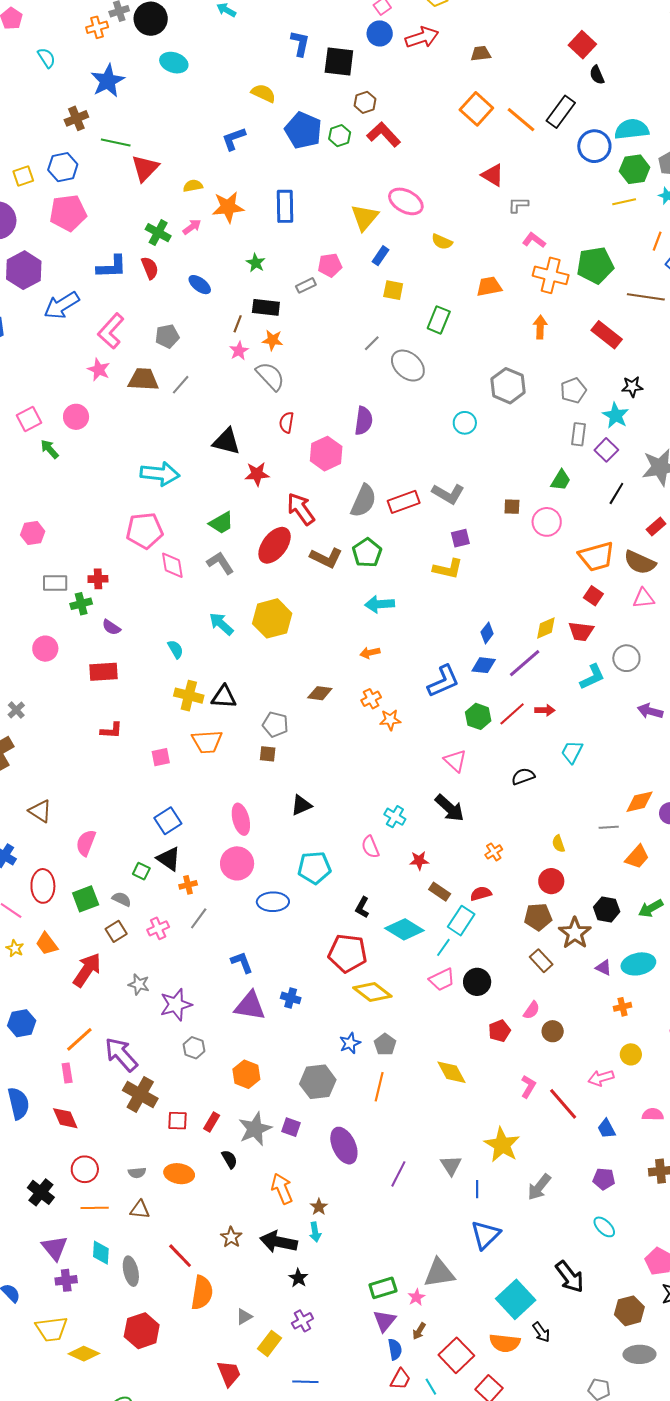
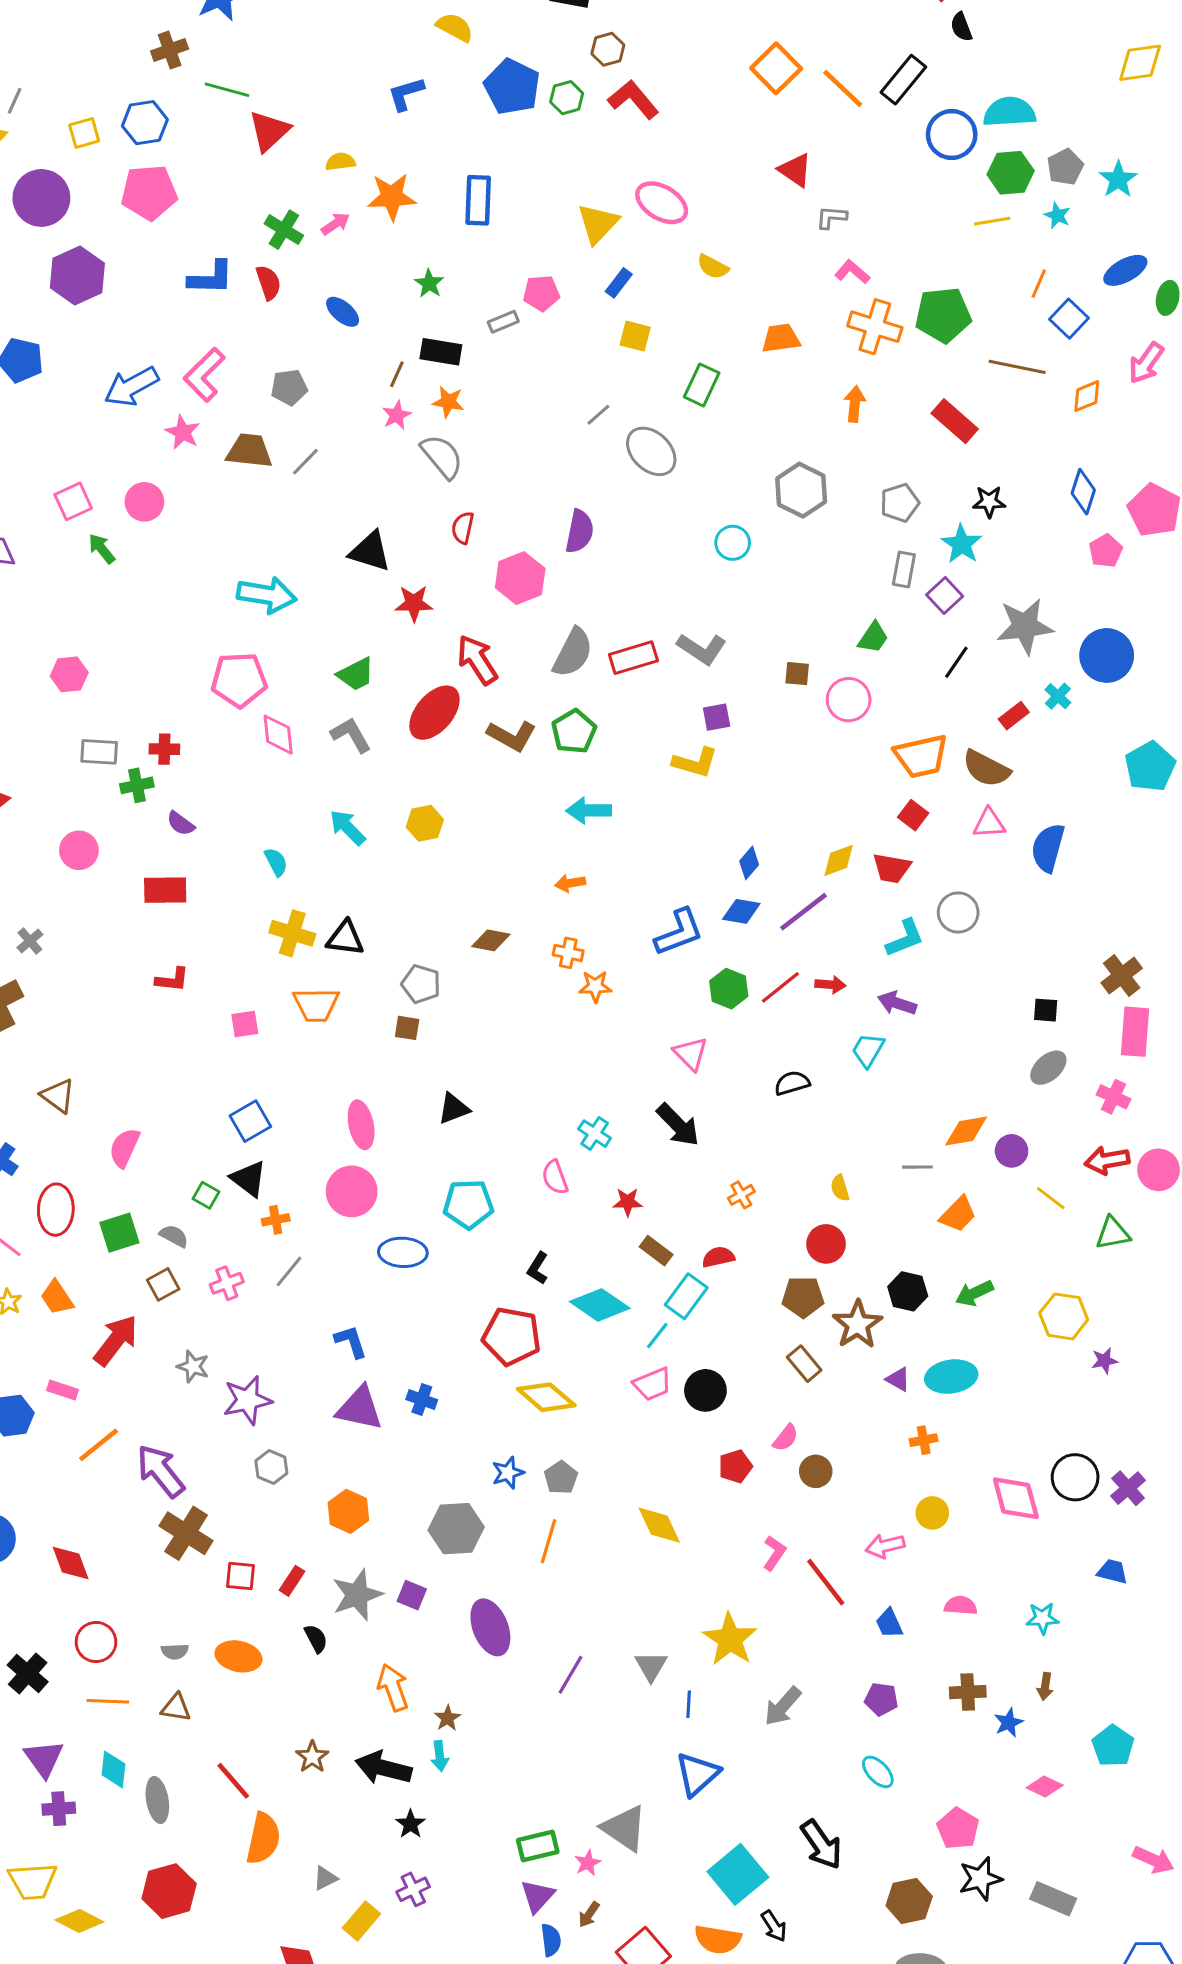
blue arrow: (62, 305) -> (131, 386), moved
yellow hexagon: (272, 618) -> (425, 823), size x0.6
orange cross: (371, 699) -> (568, 953), turned 36
purple arrow: (650, 711) -> (897, 1003), moved
pink rectangle: (67, 1073) -> (62, 1390), moved, turned -66
gray triangle: (439, 1273) -> (624, 1828), turned 40

